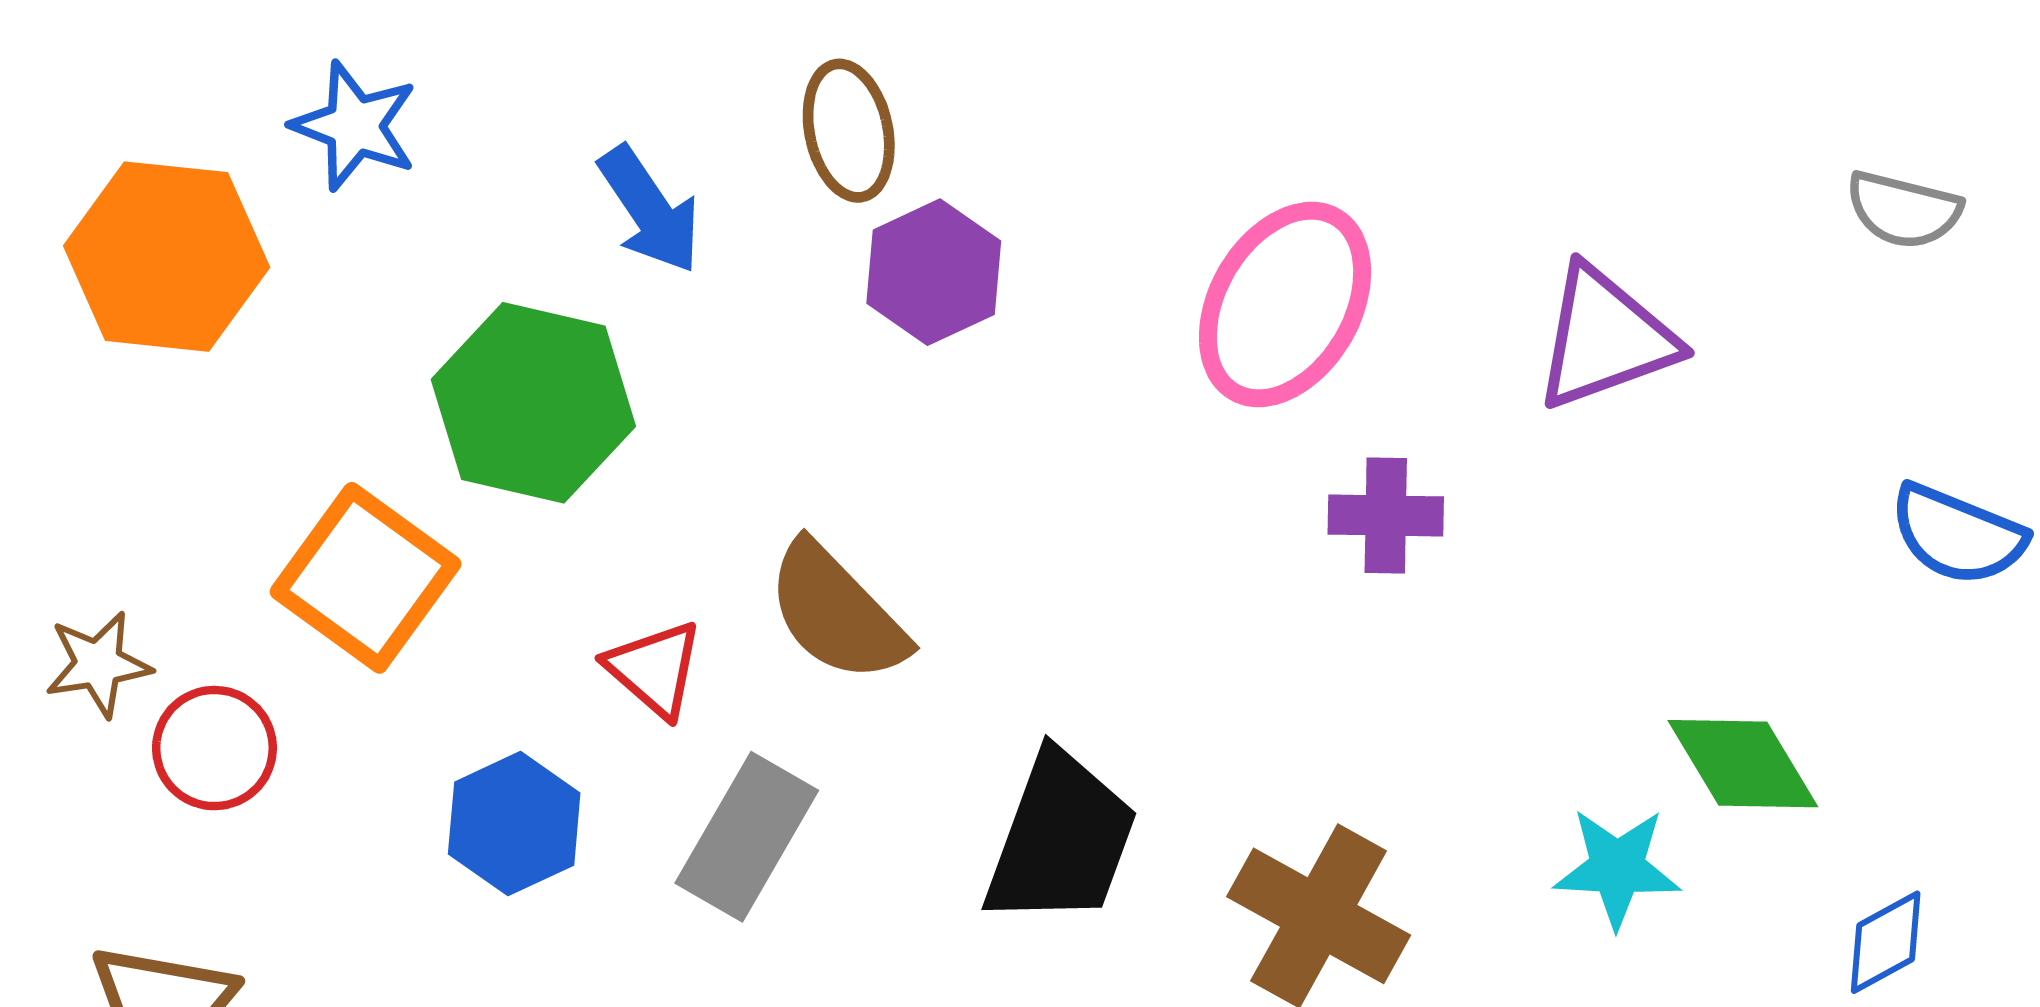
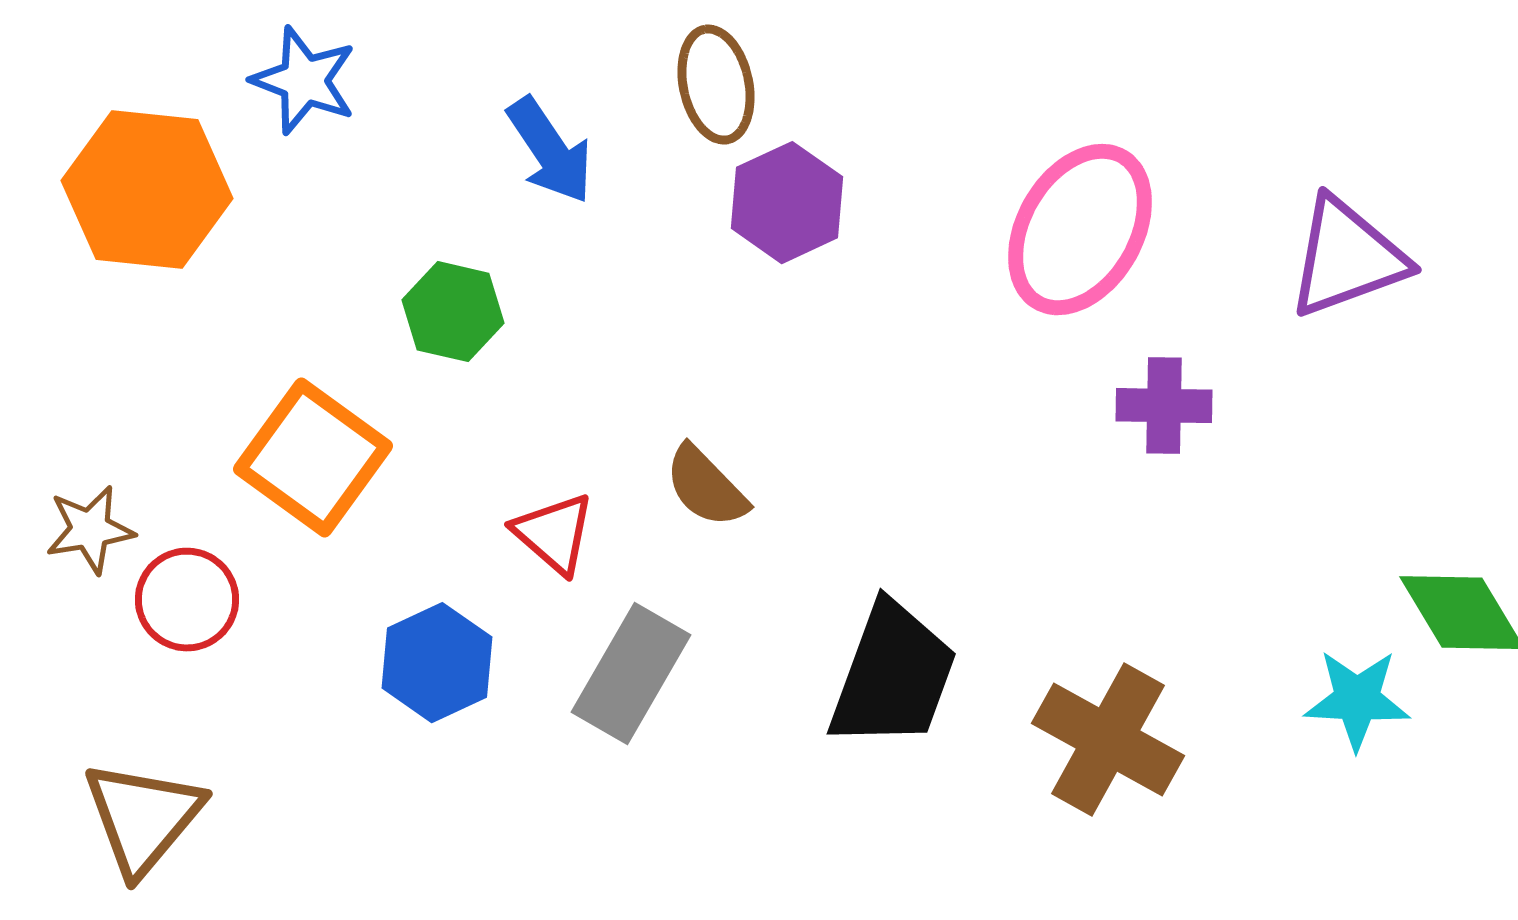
green hexagon: (533, 403) -> (453, 312), size x0.6
brown semicircle: (837, 613) -> (706, 487), size x0.7

